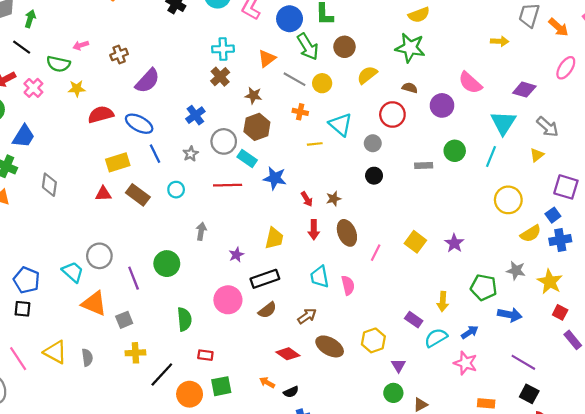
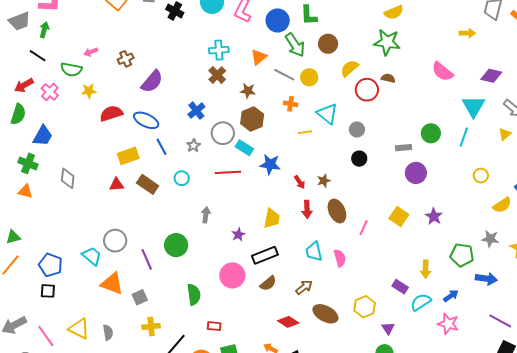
purple circle: (442, 105) -> (416, 173), moved
red circle: (392, 114) -> (367, 90), moved
yellow circle: (508, 200) -> (481, 176), size x0.6

